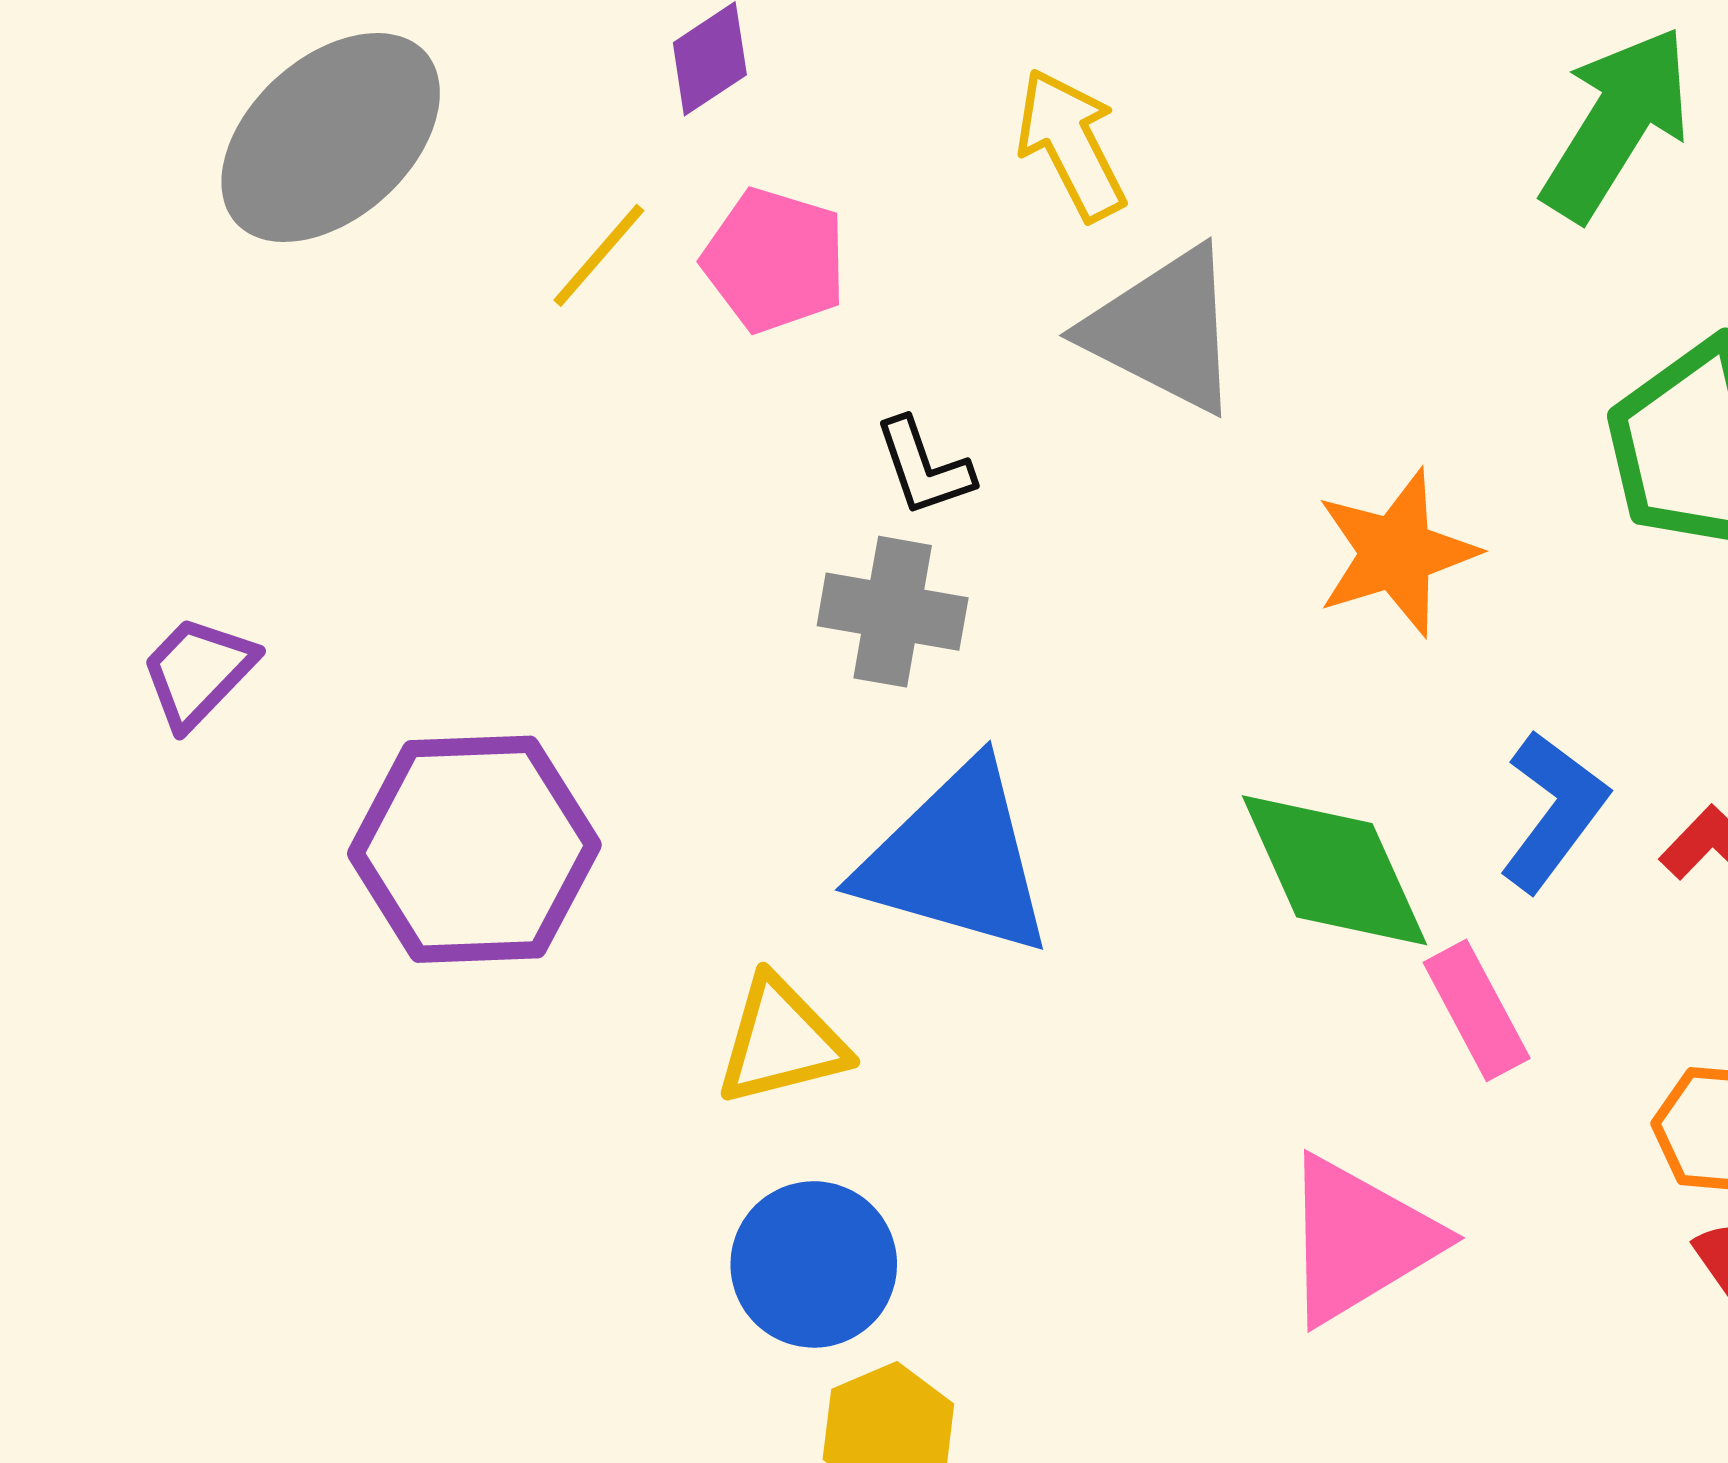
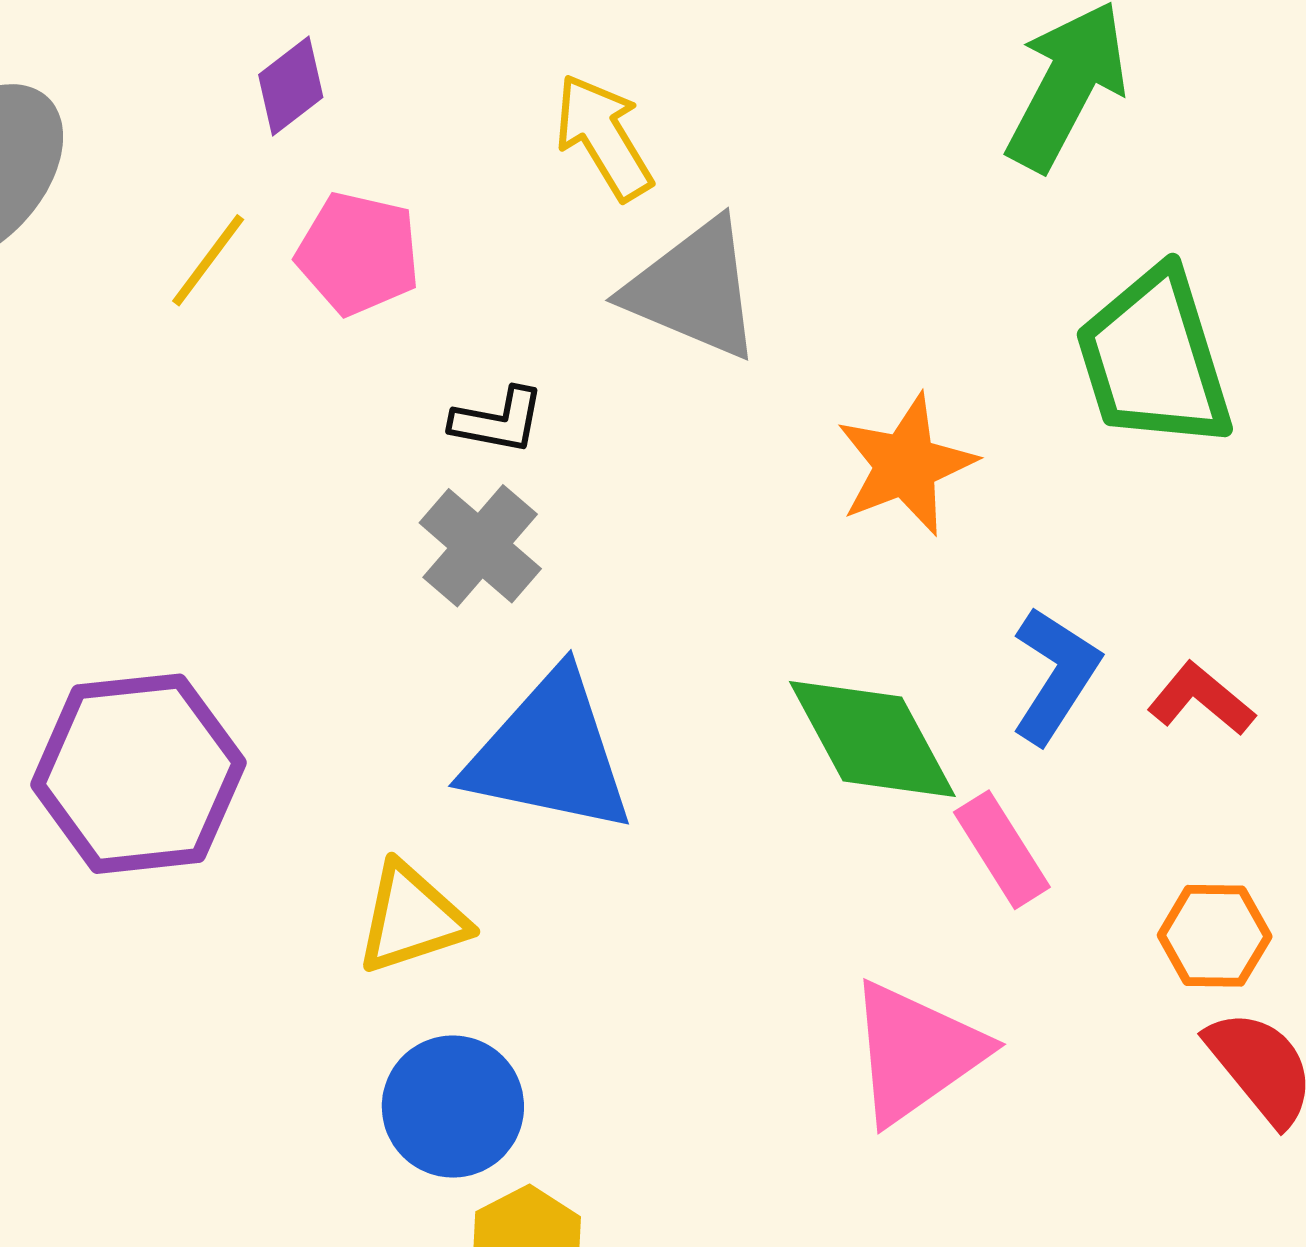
black L-shape: (924, 467) -> (498, 421), turned -56
gray cross: (893, 612) -> (480, 546), turned 35

